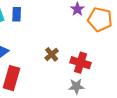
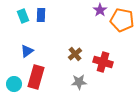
gray star: (76, 86) -> (79, 82), moved

